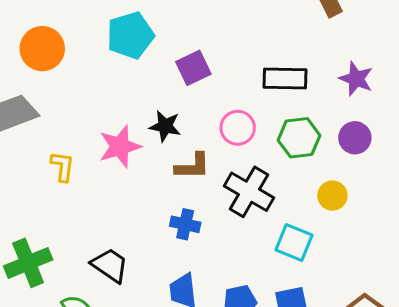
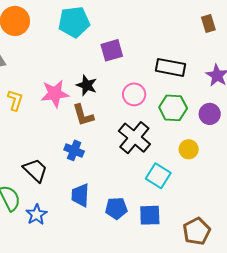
brown L-shape: (192, 166) -> (83, 115), moved, turned 65
blue cross: (185, 224) -> (74, 150), moved

